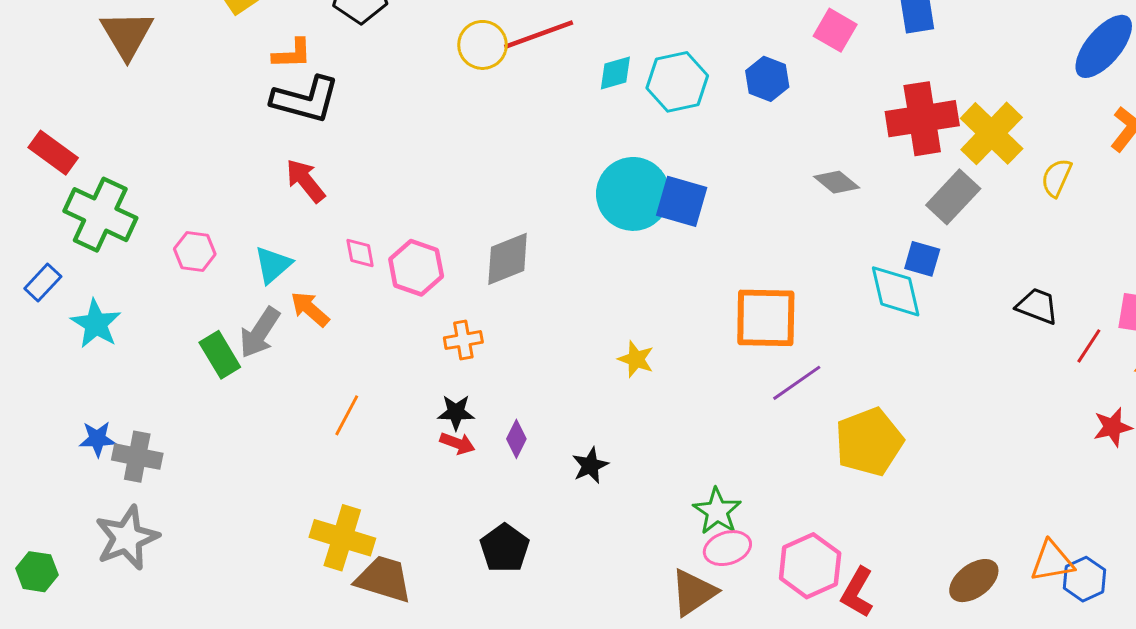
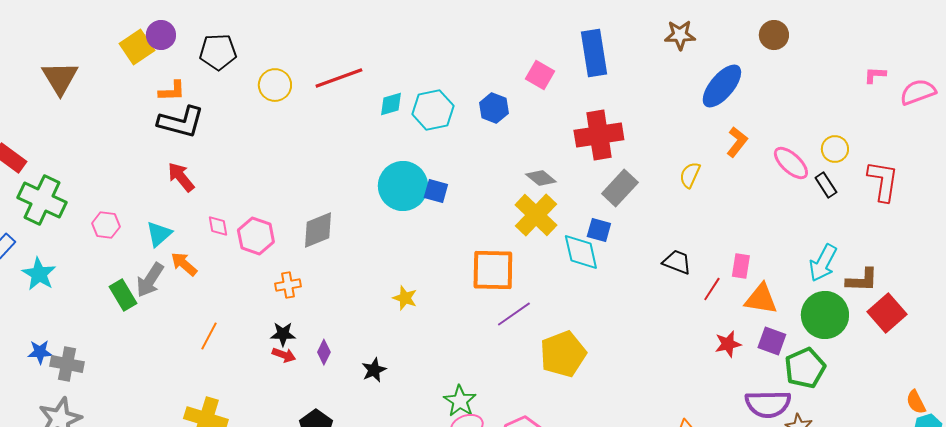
yellow circle: (482, 45) -> (275, 85), moved
yellow cross: (992, 133) -> (536, 215), moved
blue square: (682, 201) -> (436, 191), size x0.7

